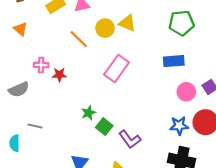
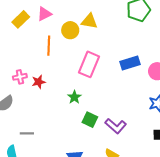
orange line: (79, 39) -> (49, 46), turned 60
blue rectangle: (174, 61) -> (130, 63), moved
green star: (89, 113) -> (74, 97), moved

